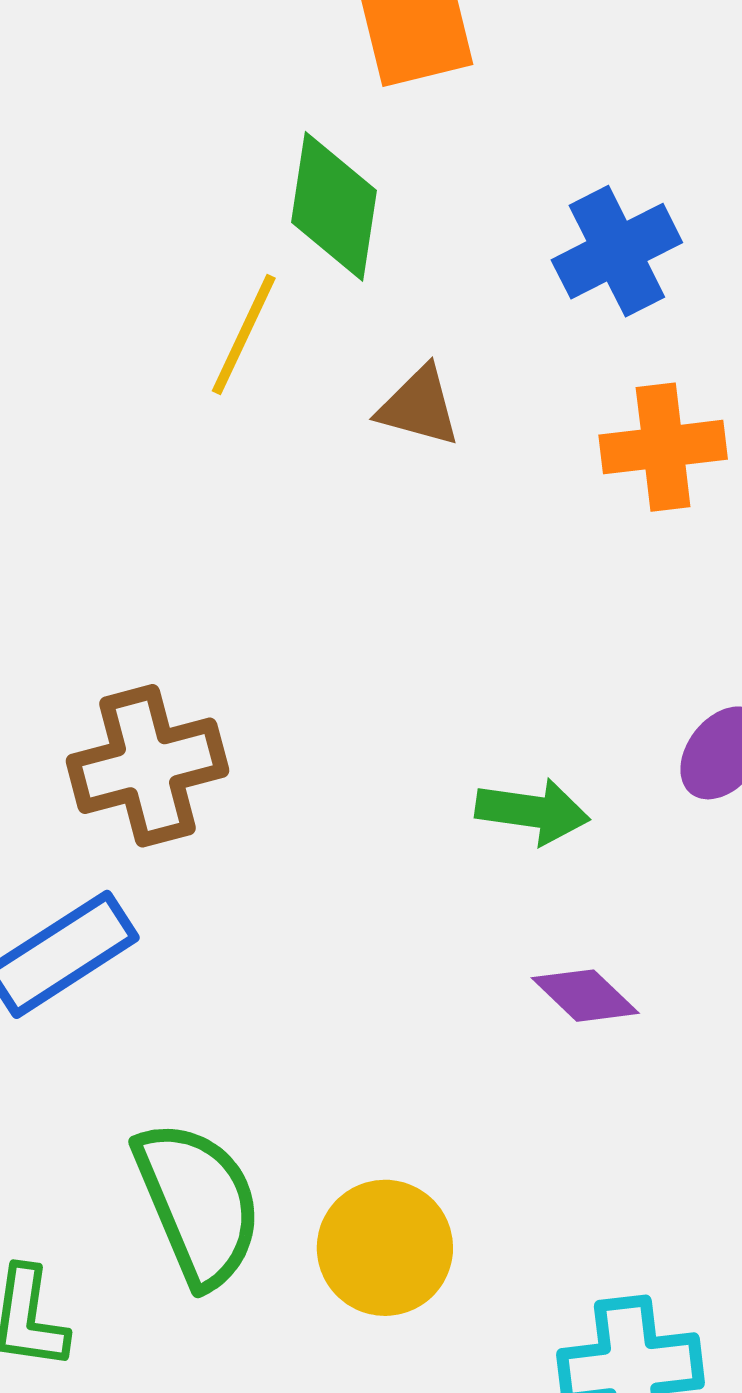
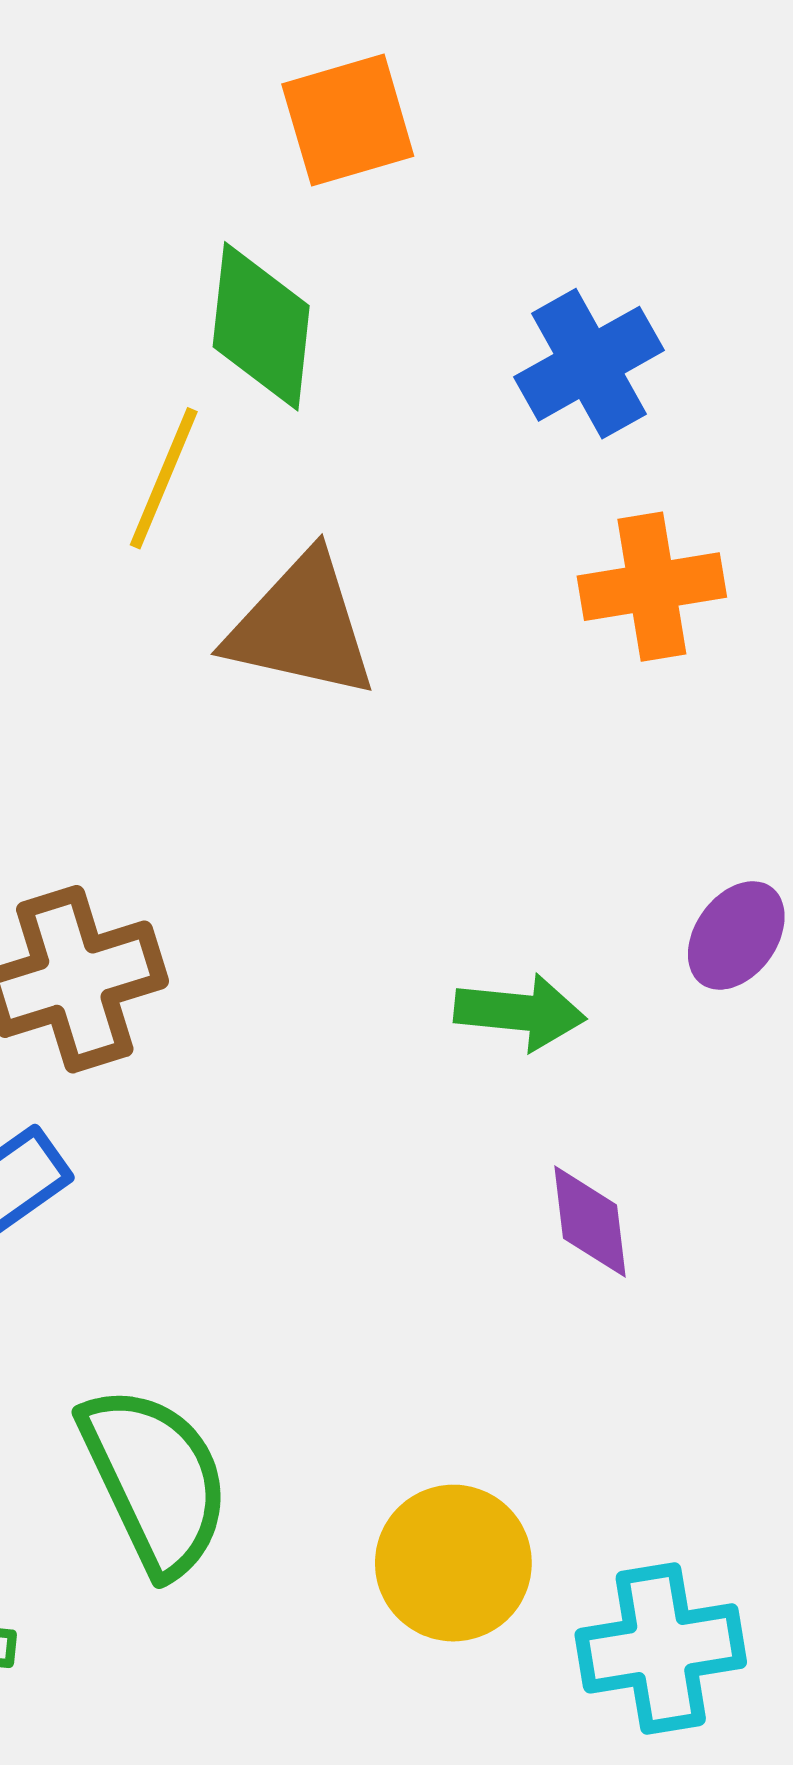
brown triangle: (419, 406) -> (301, 626), moved, size x1.6
purple diamond: (585, 996) -> (590, 1222), turned 42
yellow circle: (385, 1248) -> (453, 1563), moved

